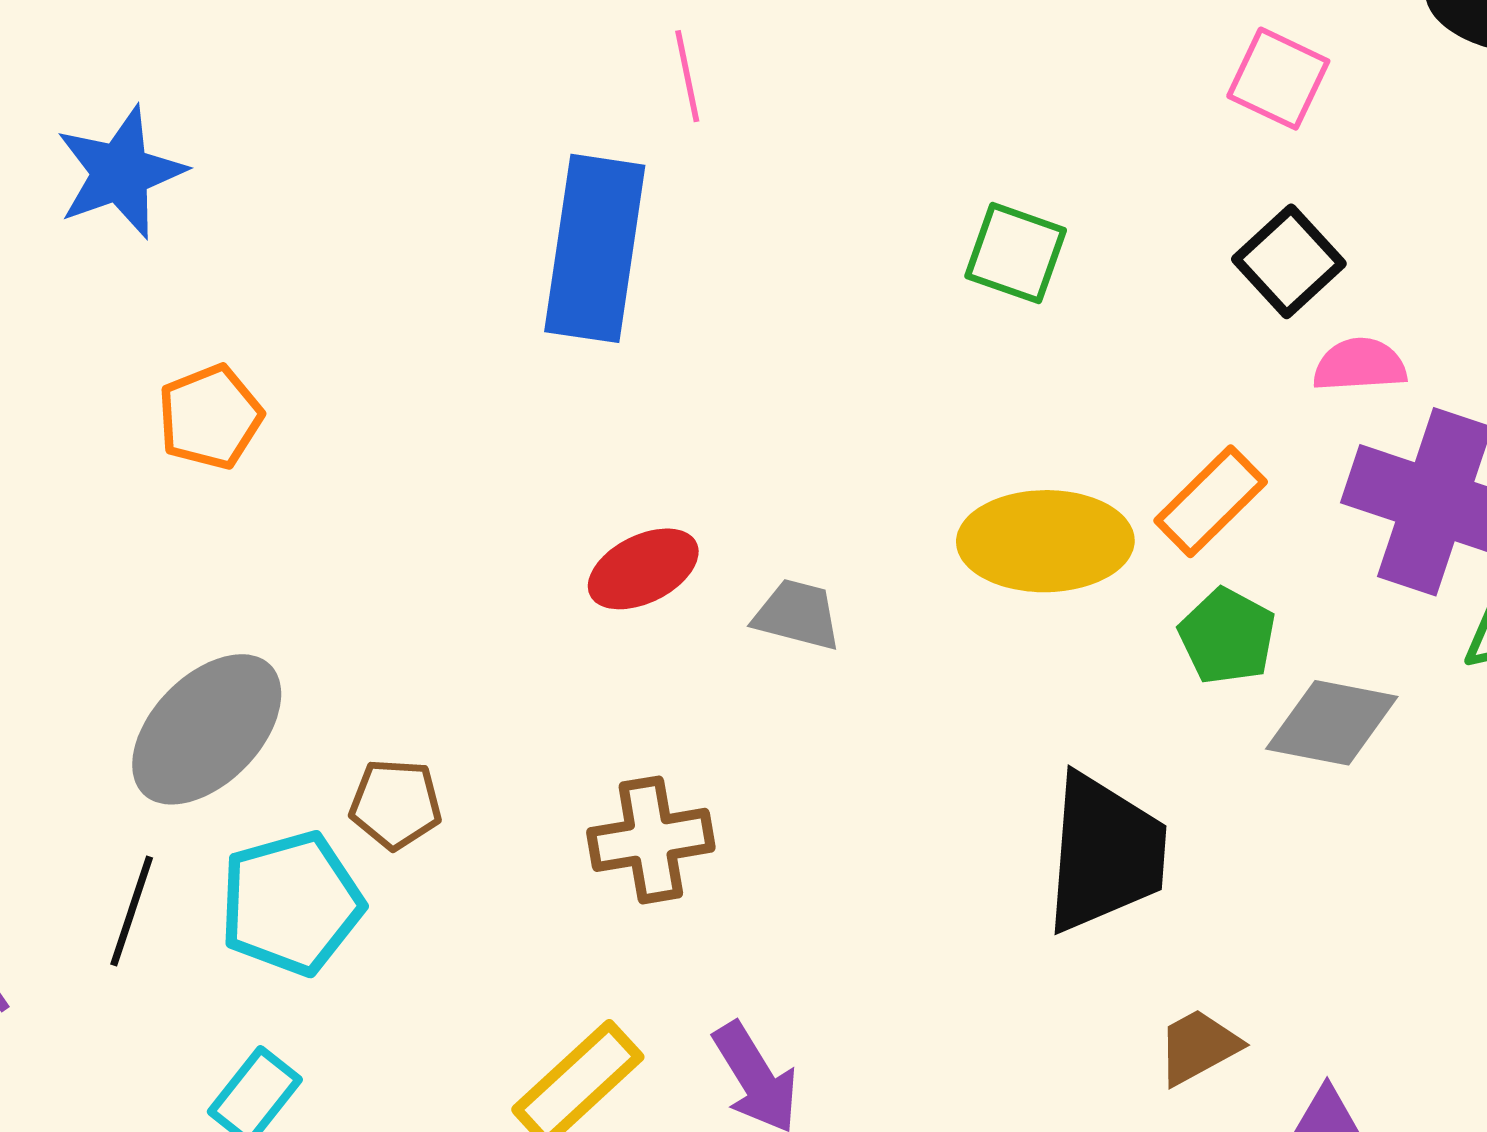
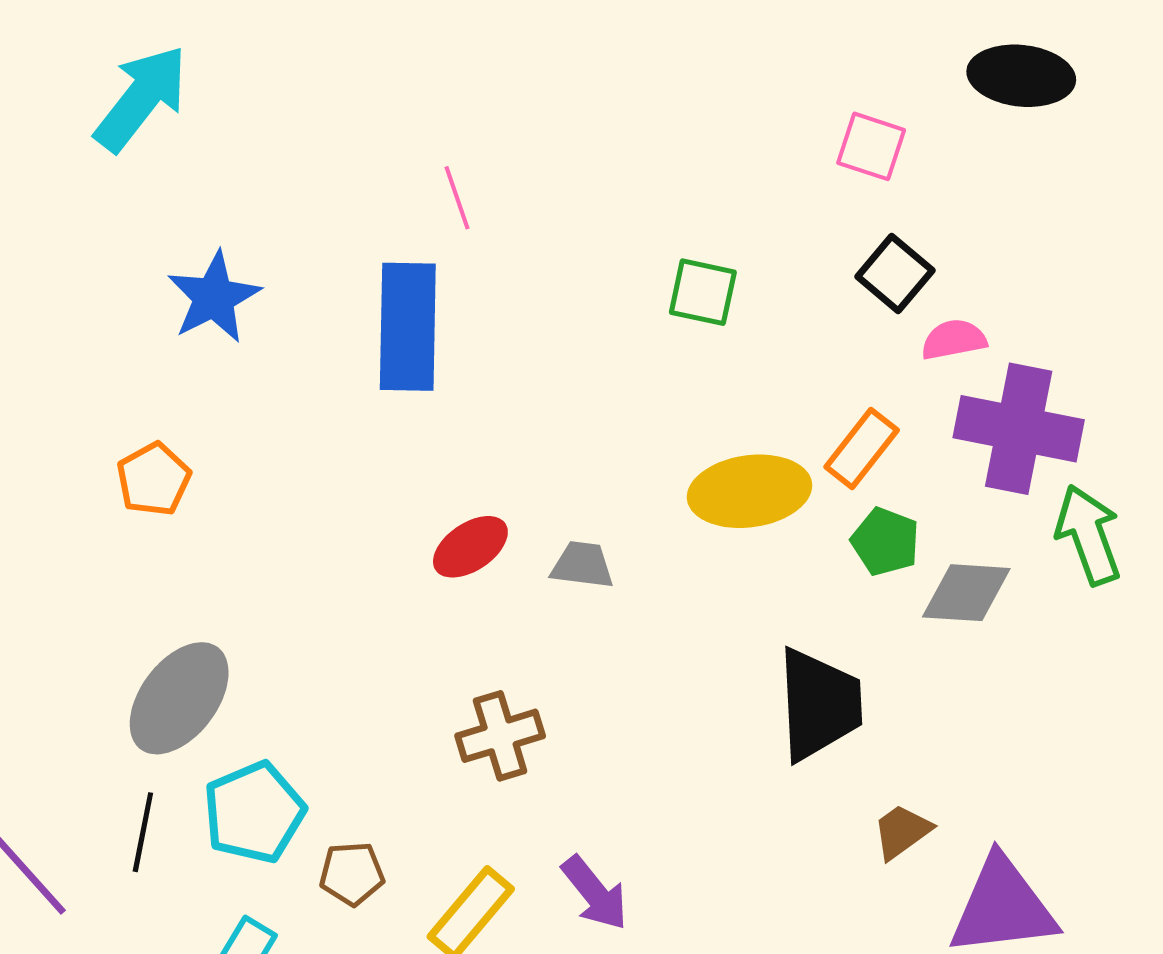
blue star: (120, 172) -> (214, 297), moved
brown pentagon: (396, 804) -> (352, 874), moved

